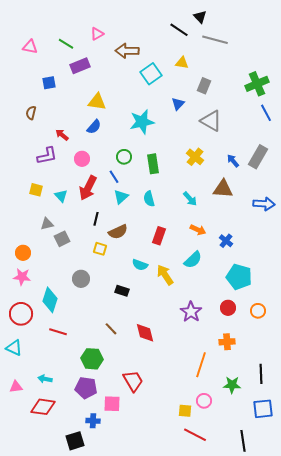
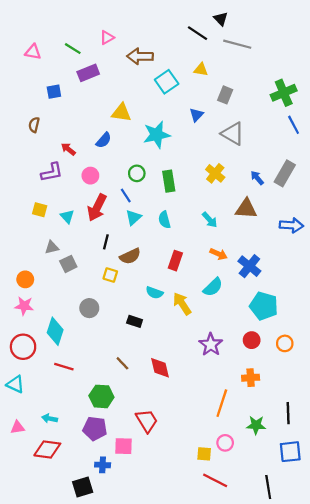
yellow triangle: (97, 102) -> (121, 113), moved
blue cross: (226, 241) -> (249, 266), size x1.5

